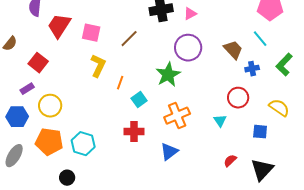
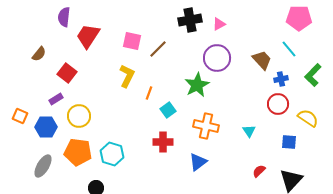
pink square: (91, 33) -> (132, 41), moved
red circle: (238, 98) -> (278, 104), moved
orange cross: (177, 116) -> (206, 126), turned 35

